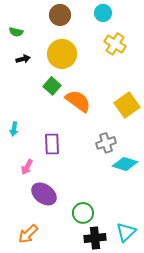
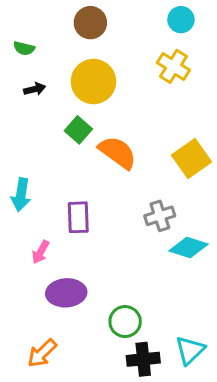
cyan circle: (103, 13) -> (181, 20), moved
cyan arrow: (14, 129) -> (21, 195), size x1.5
purple ellipse: (44, 194) -> (66, 293), turned -40

